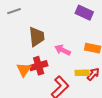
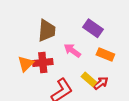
purple rectangle: (84, 13) -> (93, 28), moved
yellow rectangle: (82, 73) -> (89, 79), turned 32

